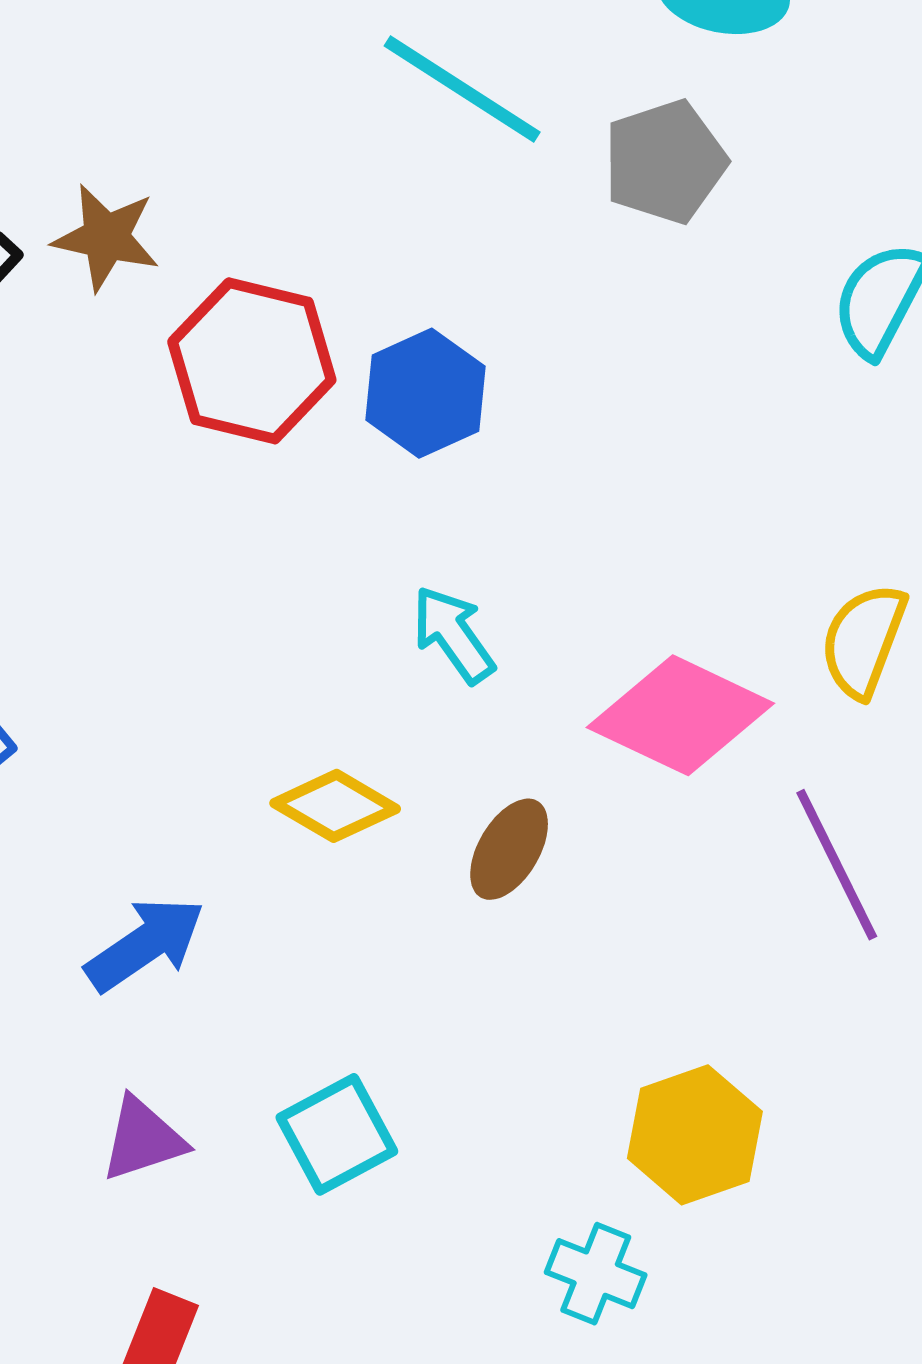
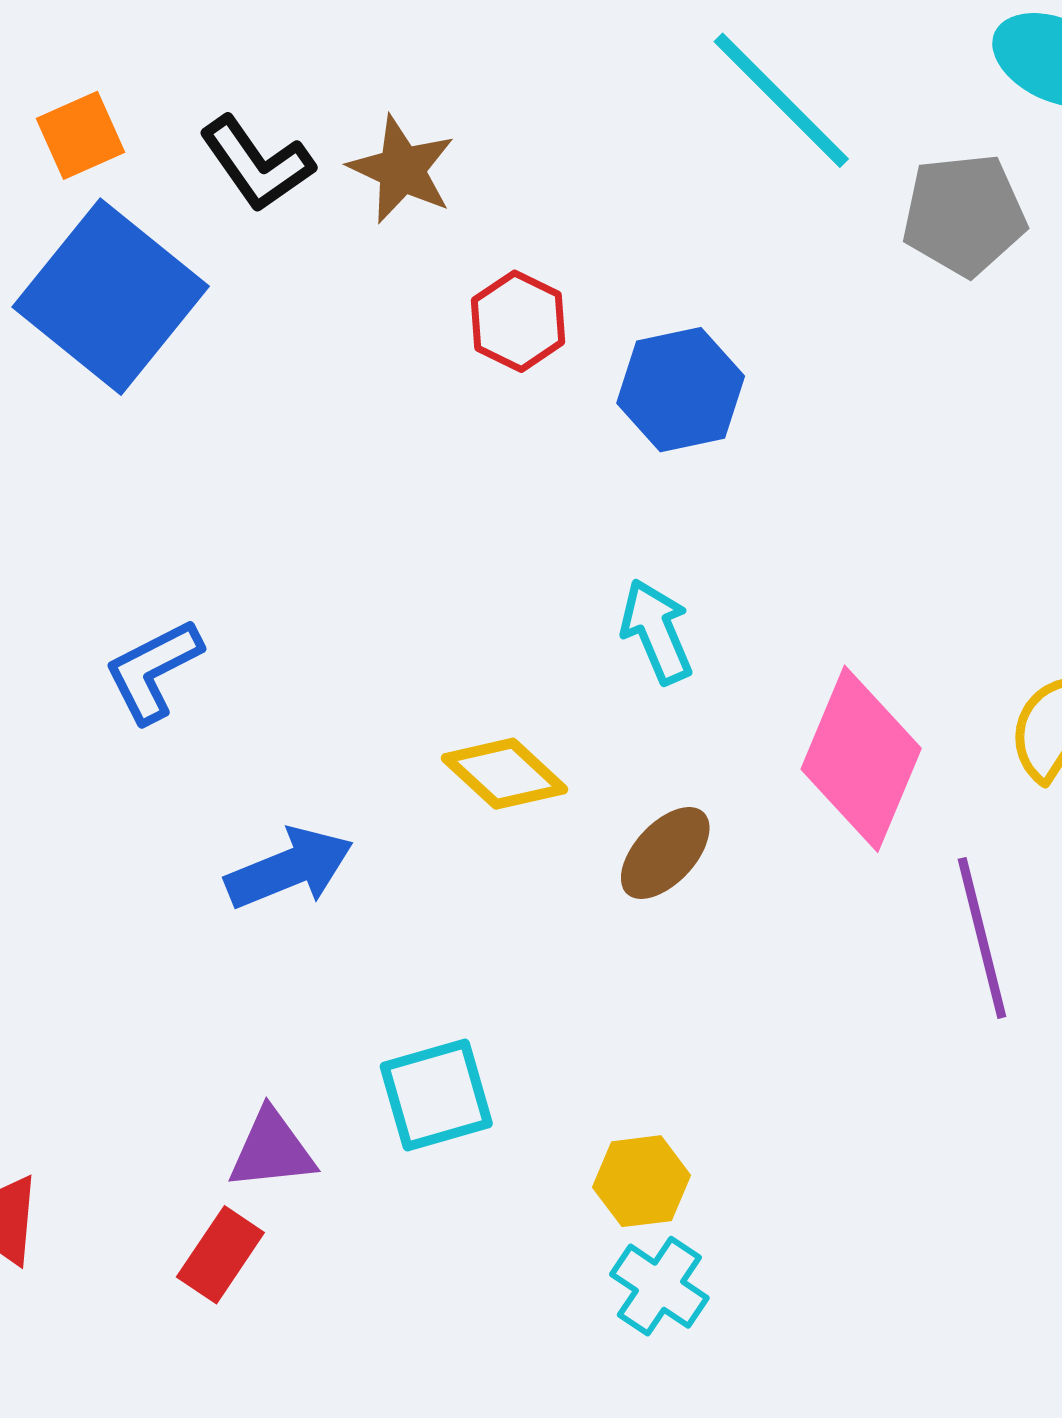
red hexagon: (252, 361) -> (518, 321), size x0.6
pink diamond: (680, 715) -> (861, 759), turned 75
yellow hexagon: (695, 1135) -> (641, 1181), moved, size x0.7
purple triangle: (143, 1139) -> (272, 1150), moved

